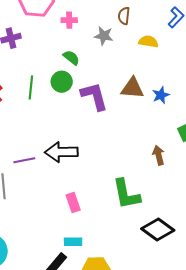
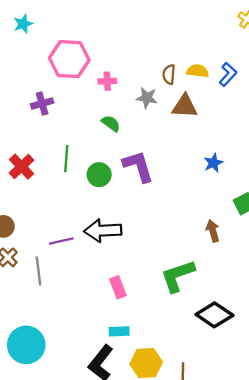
yellow semicircle: (148, 42) -> (198, 71), moved
green circle: (62, 82) -> (99, 175), moved
brown triangle: (132, 88) -> (185, 106), moved
green L-shape: (126, 194) -> (178, 276), turned 84

